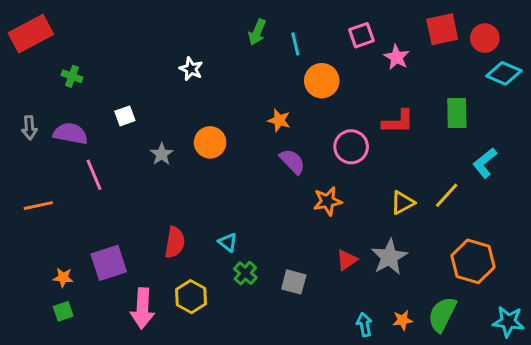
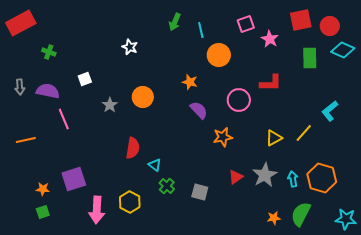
green rectangle: (457, 113) -> (310, 58), moved
red semicircle: (175, 242) -> (133, 148), moved
cyan arrow: (364, 325) -> (293, 179), moved

